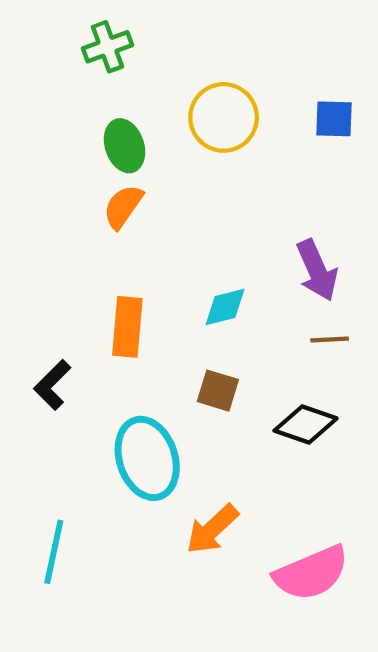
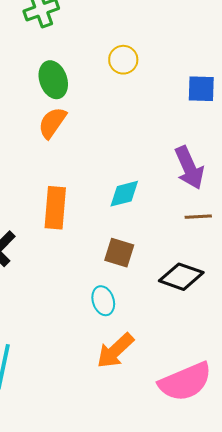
yellow circle: (224, 117) -> (123, 60), size x0.6
blue square: (334, 119) -> (201, 89), moved
cyan ellipse: (147, 458) -> (103, 301), moved, size x0.5

